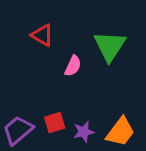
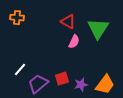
red triangle: (42, 35) -> (68, 22), moved

